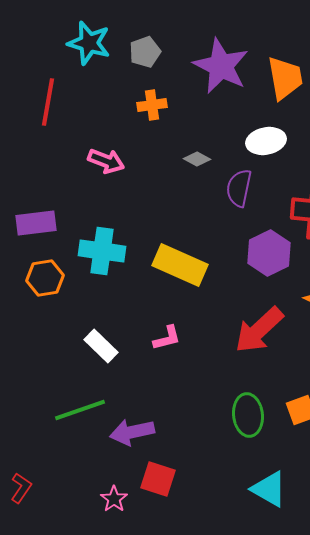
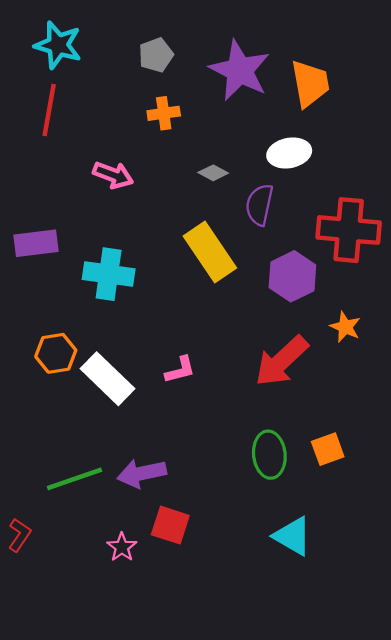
cyan star: (89, 43) -> (58, 45), moved
yellow rectangle: (180, 265) -> (210, 252), moved, turned 32
orange hexagon: (45, 278) -> (56, 353), moved
white rectangle: (101, 346) -> (108, 379), size x1.4
green line: (80, 410) -> (74, 479), moved

